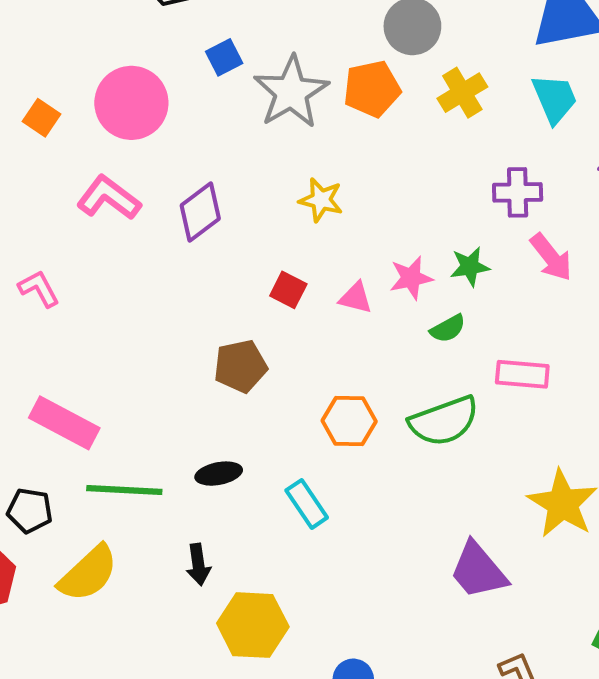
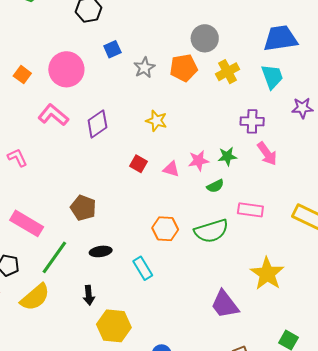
gray star: (291, 92) -> (144, 68), size x0.6
brown pentagon: (240, 366) -> (83, 208), moved, turned 30
green line: (124, 490) -> (54, 257), turned -60

